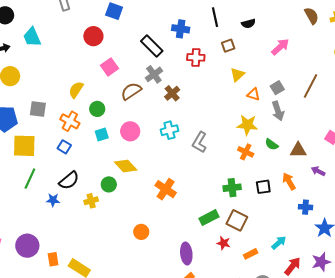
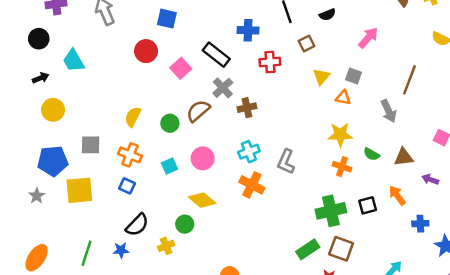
pink square: (109, 67) -> (181, 68), moved
gray square: (277, 88) -> (353, 76), moved, turned -32
brown cross: (172, 93) -> (247, 108), turned 35
green circle: (97, 109) -> (170, 123), moved
gray arrow: (278, 111) -> (389, 111), moved
green line: (30, 179) -> (86, 253), moved
green cross: (232, 188) -> (331, 211), size x1.4
orange cross: (166, 189) -> (252, 185), moved

